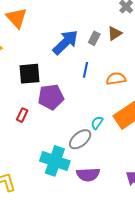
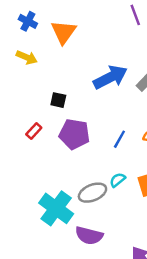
blue line: (85, 70) -> (119, 139), moved
black square: (29, 74) -> (58, 100), size x0.6
red rectangle: (22, 115) -> (34, 131), moved

